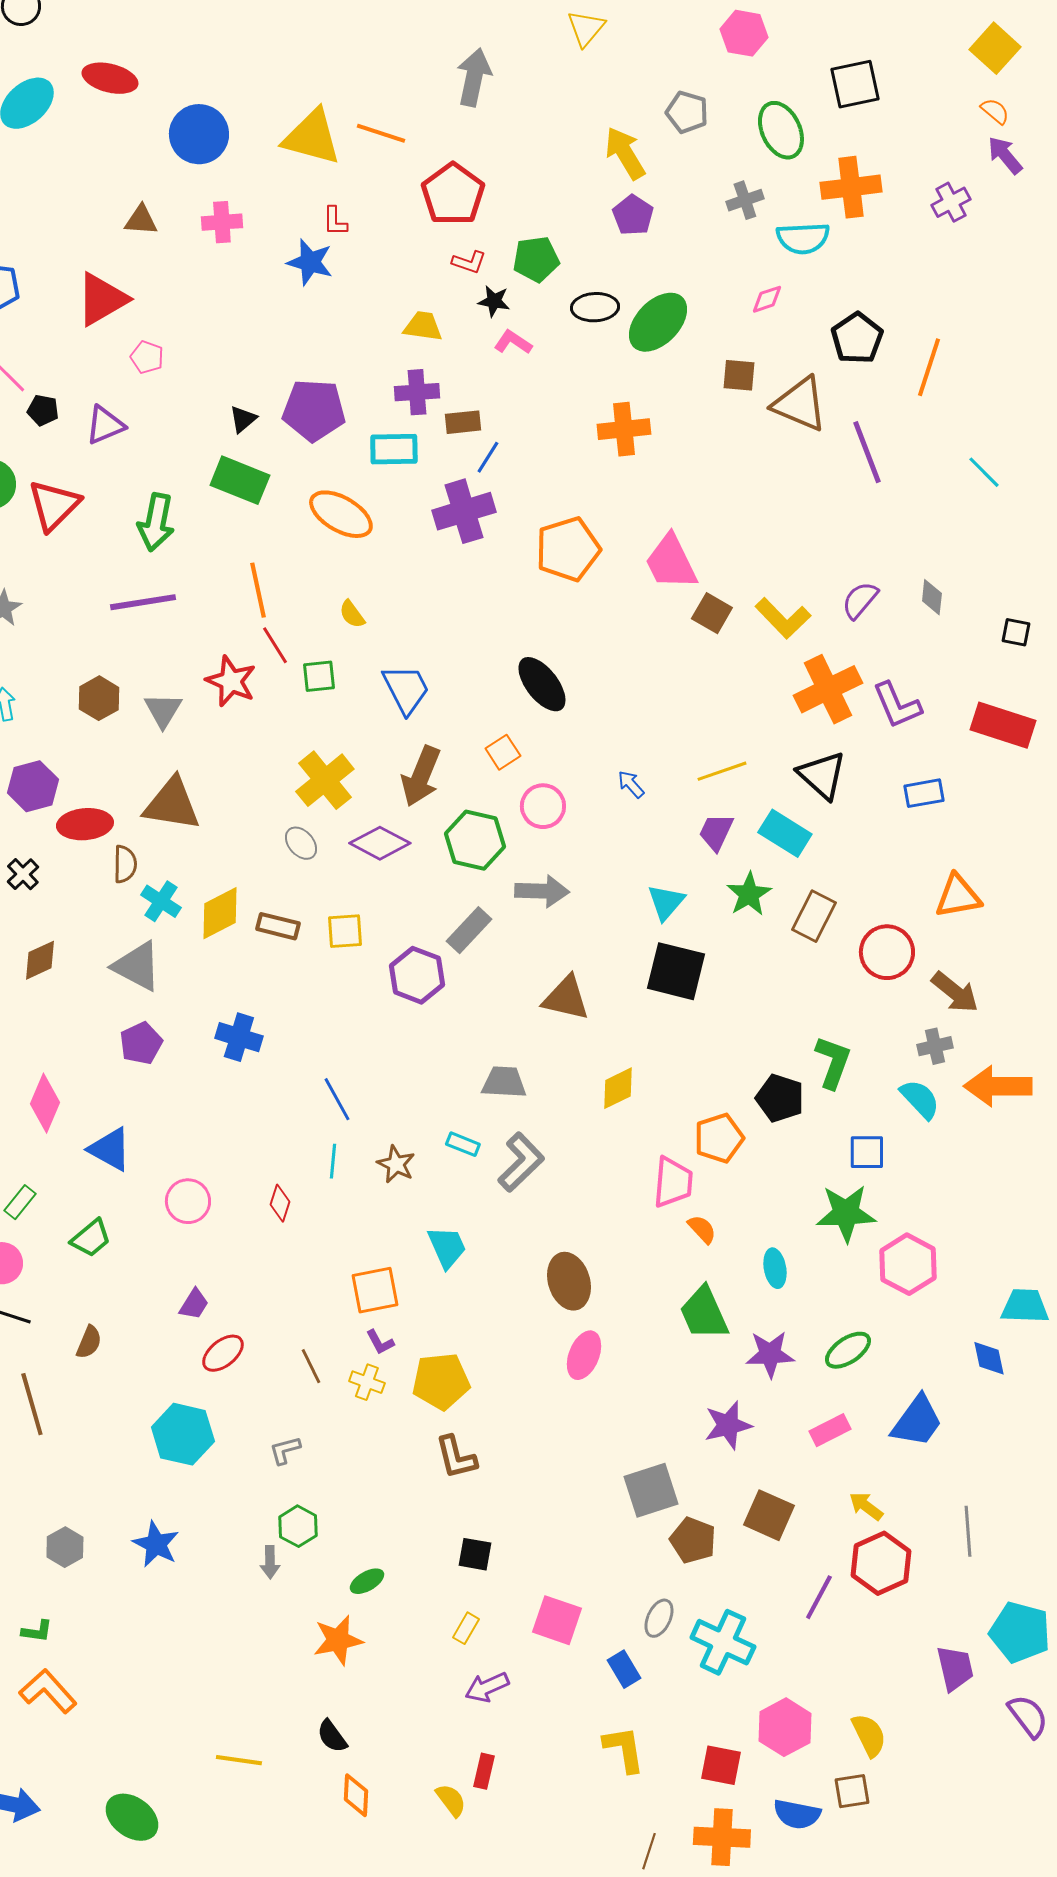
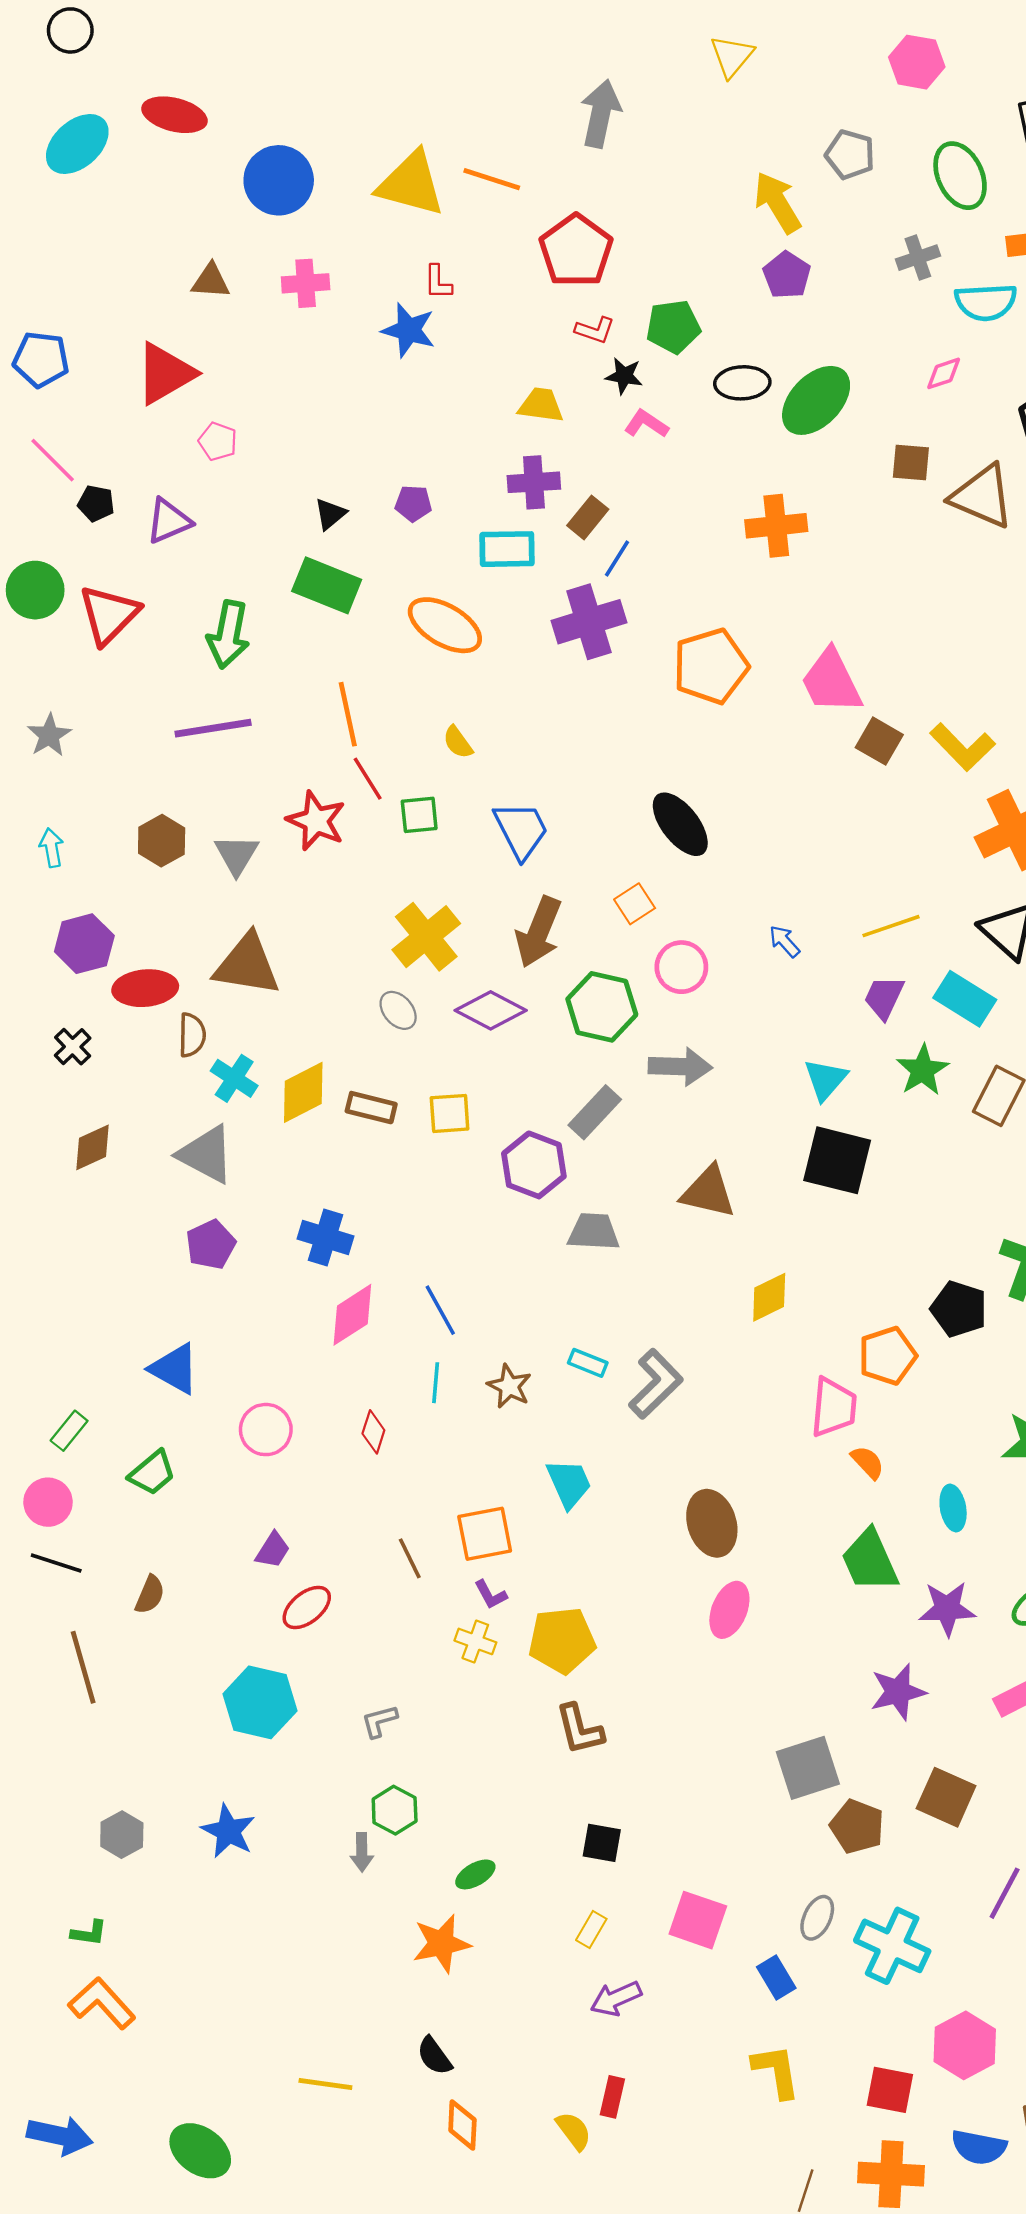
purple pentagon: (314, 410) -> (413, 503), size x0.5
brown rectangle: (463, 422) -> (588, 517), turned -45
gray trapezoid: (504, 1082) -> (594, 1232), moved
pink diamond: (45, 1103) -> (352, 1315), moved, turned 34
brown line: (311, 1366) -> (410, 1558), moved

